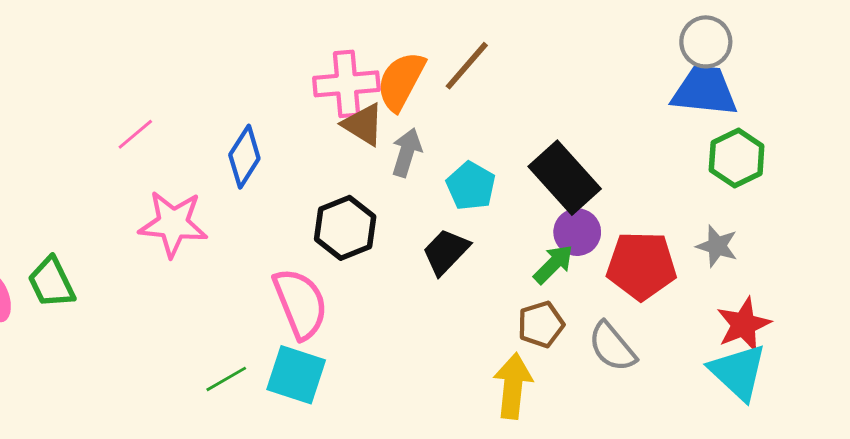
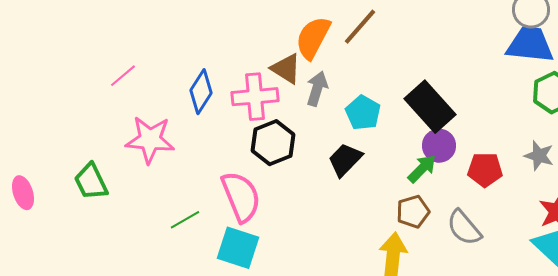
pink cross: (346, 84) -> (255, 97), moved
red pentagon: (642, 266) -> (485, 170), size x0.7
green trapezoid: (51, 282) -> (91, 182), moved
green line: (226, 379) -> (185, 220), moved

